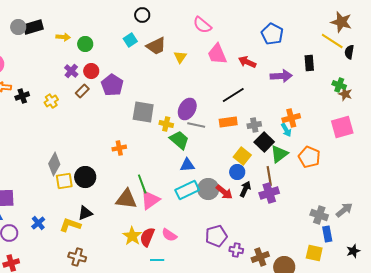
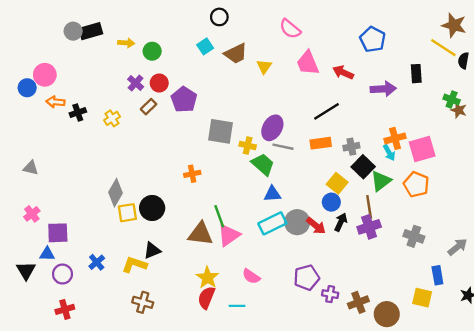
pink square: (342, 127) -> (422, 149), moved
gray cross: (319, 215) -> (414, 236), moved
red semicircle: (147, 237) -> (206, 298), moved

